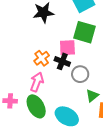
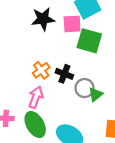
pink square: (67, 48) -> (72, 24), moved
green triangle: (92, 96) -> (96, 94), moved

